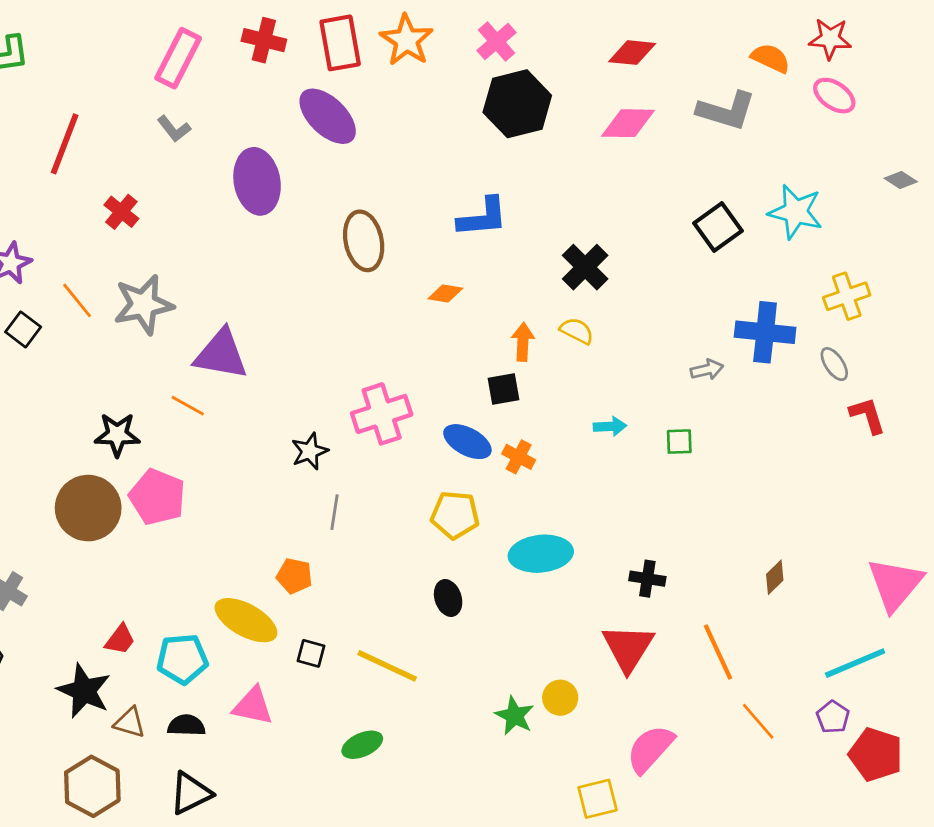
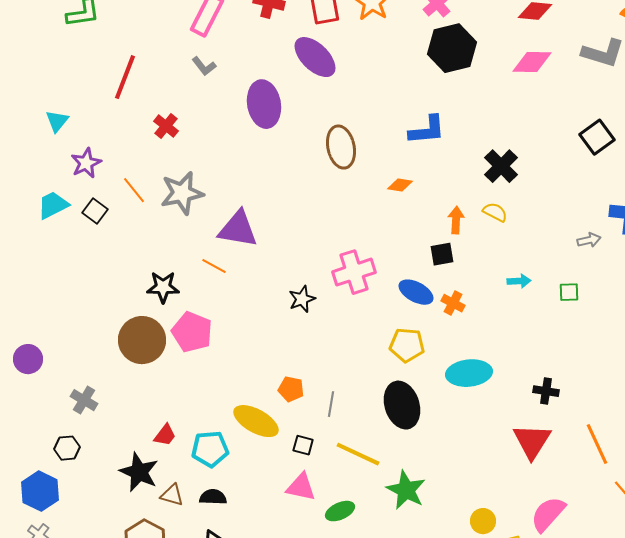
gray line: (335, 512) -> (331, 404), moved
black ellipse: (448, 598) -> (402, 405), size x1.8
yellow circle: (560, 698) -> (483, 521), moved
pink triangle: (253, 706) -> (301, 487), moved
green star: (515, 716) -> (406, 490), moved, size x1.4

